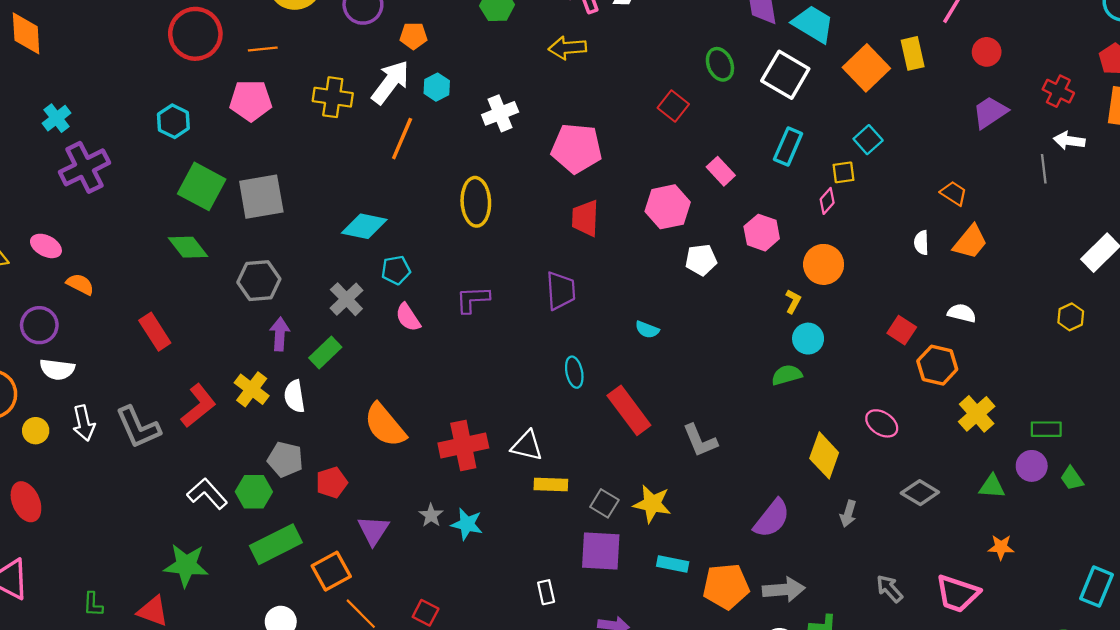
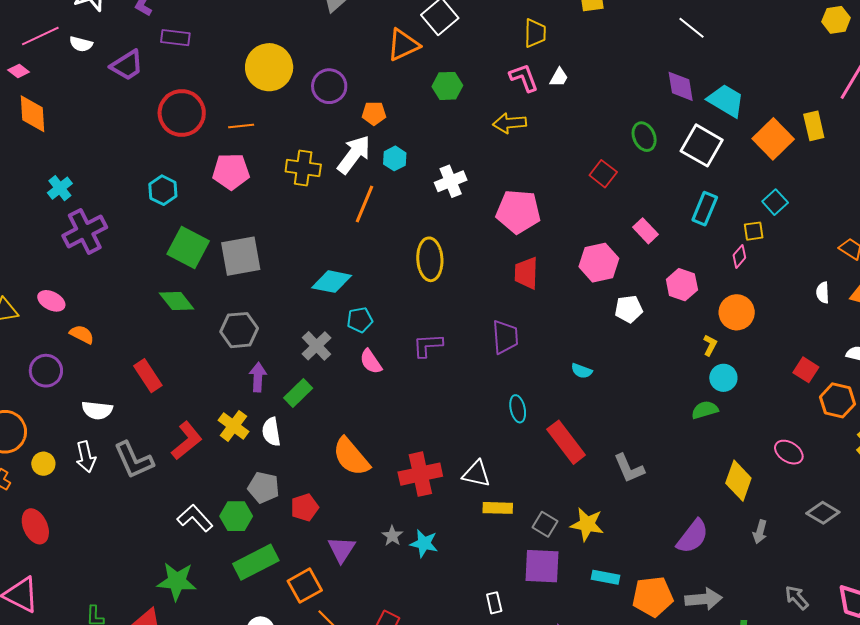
white semicircle: (57, 369) -> (97, 410), moved

